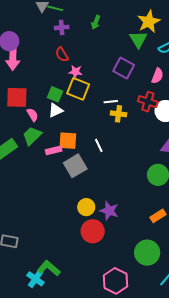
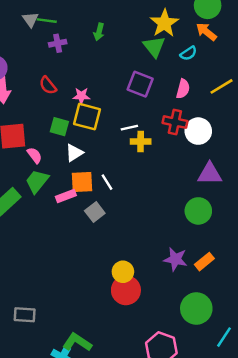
red semicircle: (62, 54) -> (48, 85), moved
white triangle: (56, 110) -> (74, 153), moved
white line: (99, 145) -> (107, 182), moved
gray square: (75, 166) -> (95, 212), size x0.7
yellow circle: (86, 207) -> (123, 272), moved
purple star: (109, 211) -> (175, 259), moved

